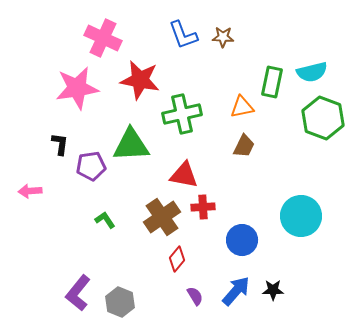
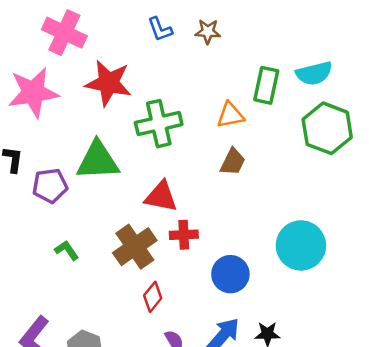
blue L-shape: (183, 35) -> (160, 29), size x0.7

